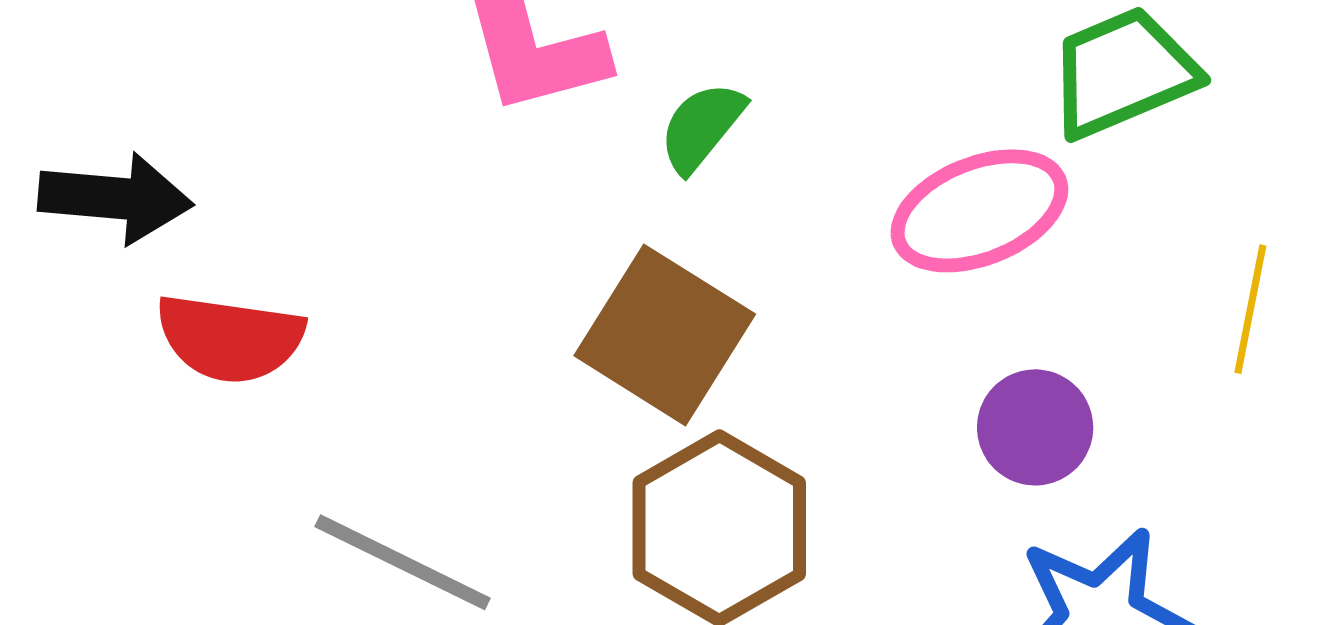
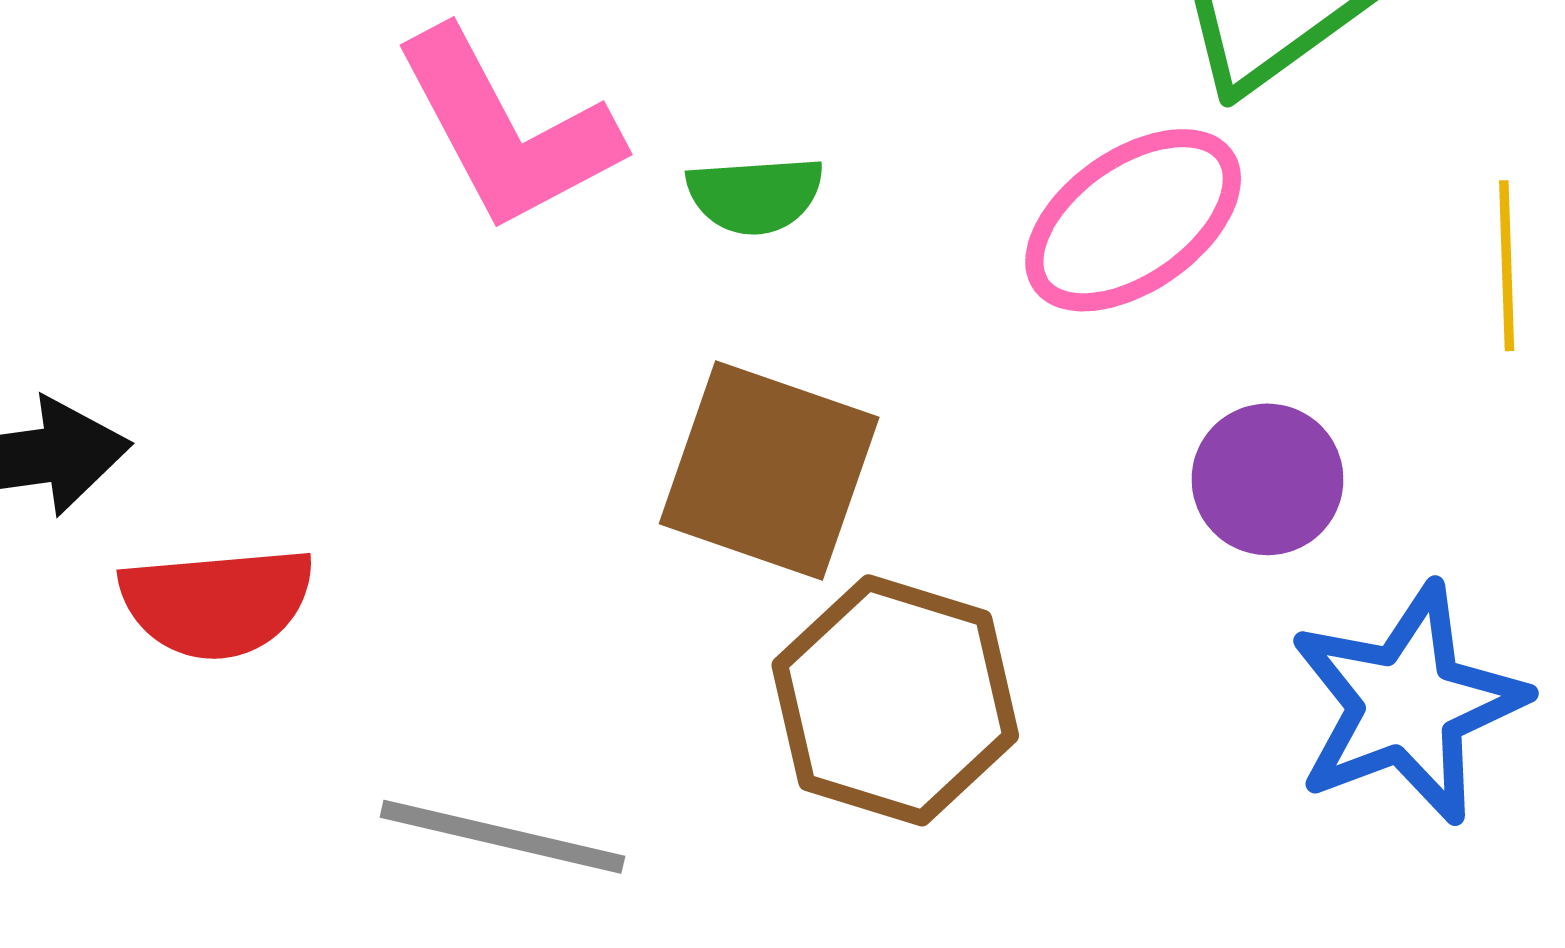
green semicircle: (702, 127) -> (755, 195), turned -120

